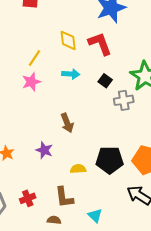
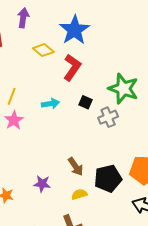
yellow diamond: (68, 40) -> (43, 50), moved, turned -30
red L-shape: (100, 44) -> (72, 67), turned 68
brown arrow: (67, 123) -> (76, 167), moved

